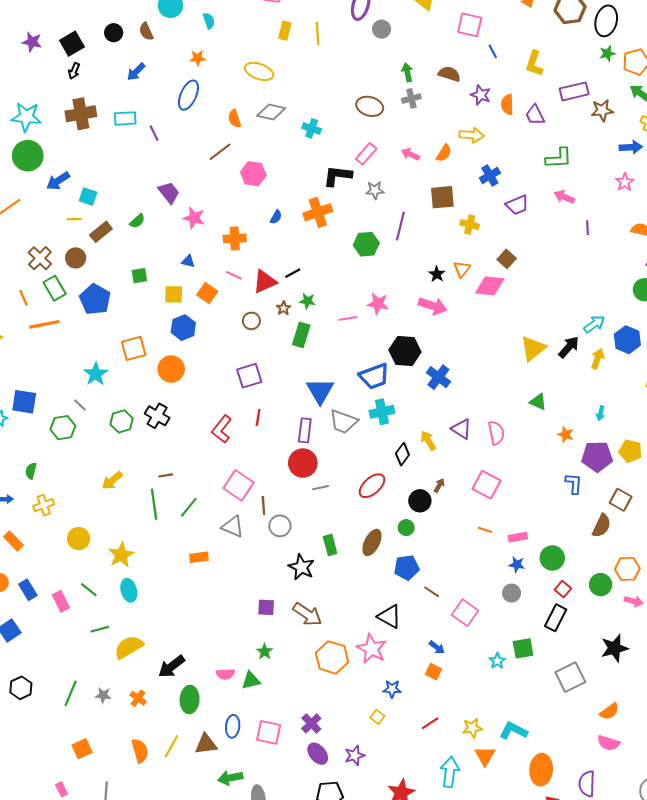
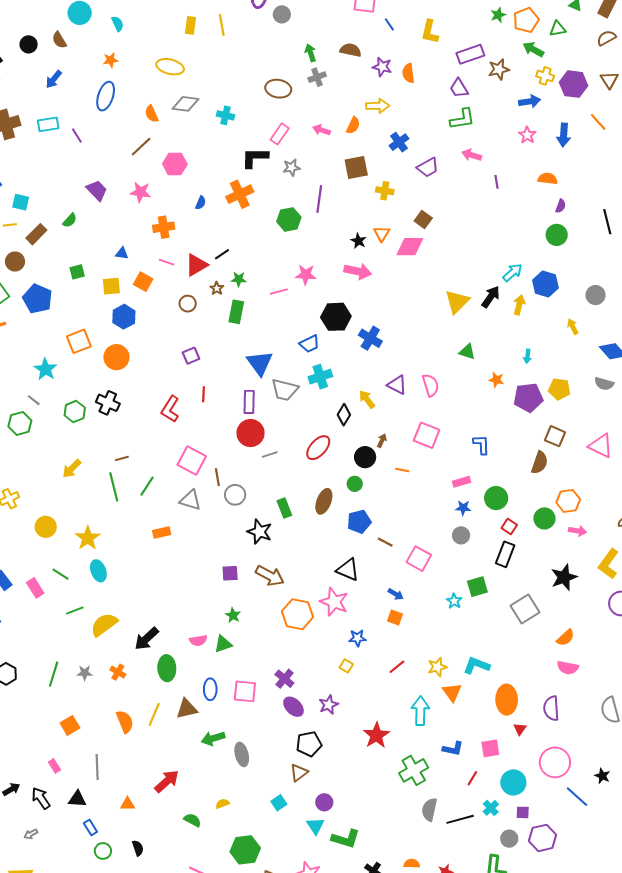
purple trapezoid: (535, 115) -> (459, 88), moved
pink star: (194, 218) -> (140, 192), moved
purple square: (249, 376) -> (191, 356), size x0.7
blue trapezoid: (374, 376) -> (310, 344), size x0.7
blue L-shape: (574, 484) -> (481, 445), moved
orange line: (485, 530) -> (402, 470), moved

